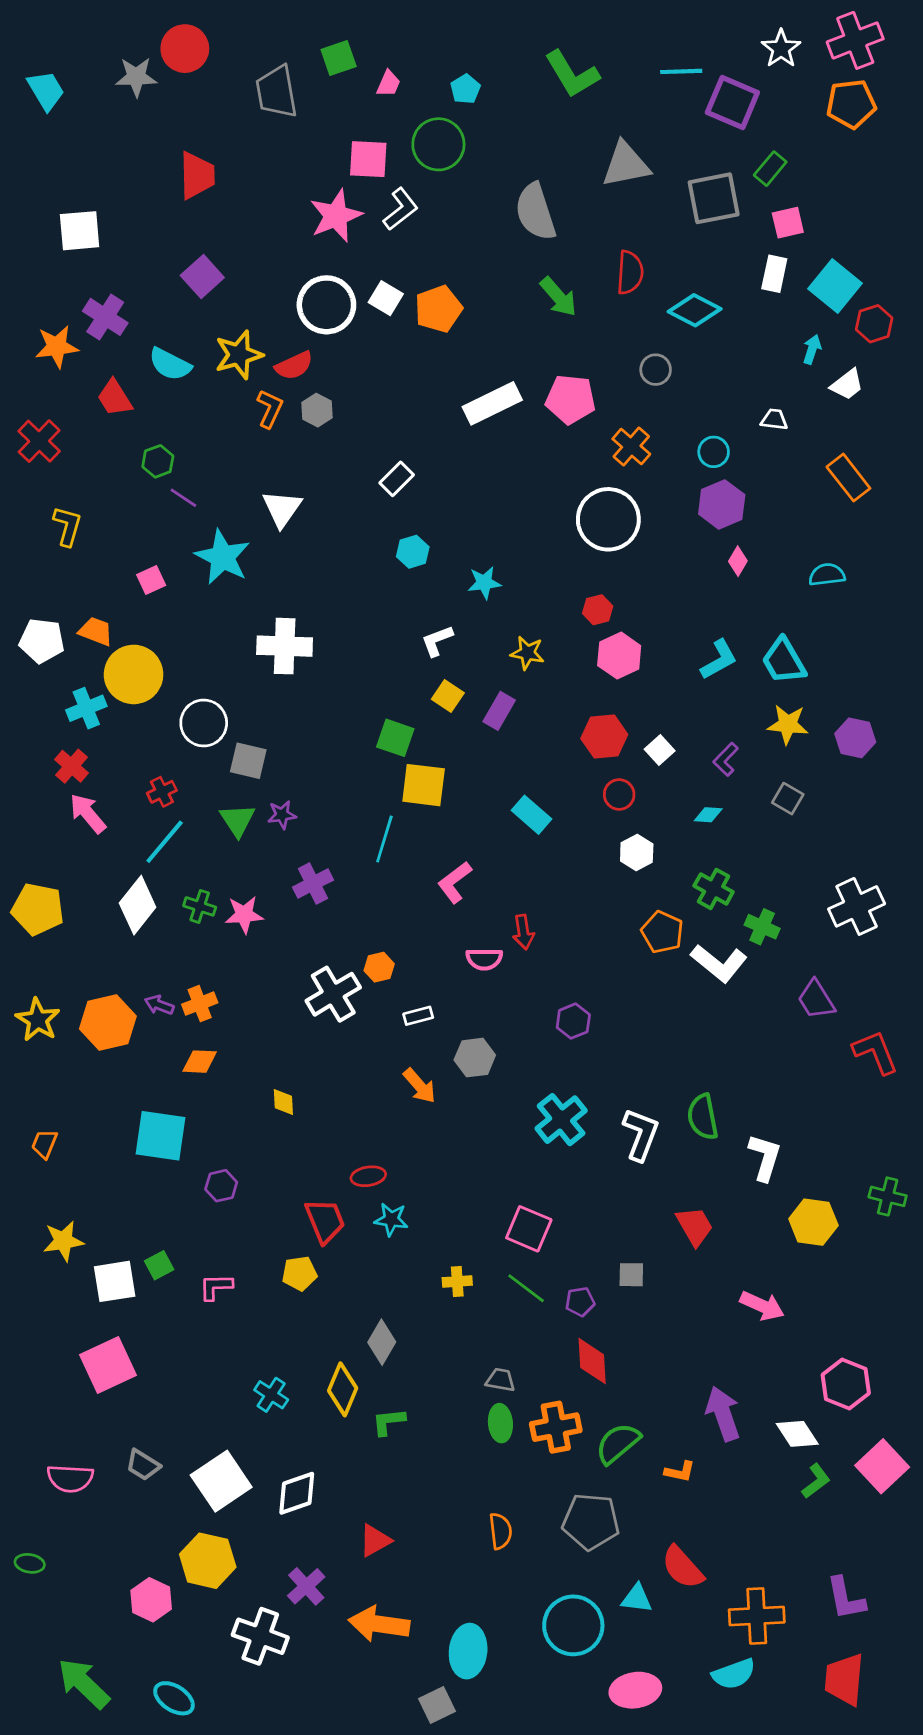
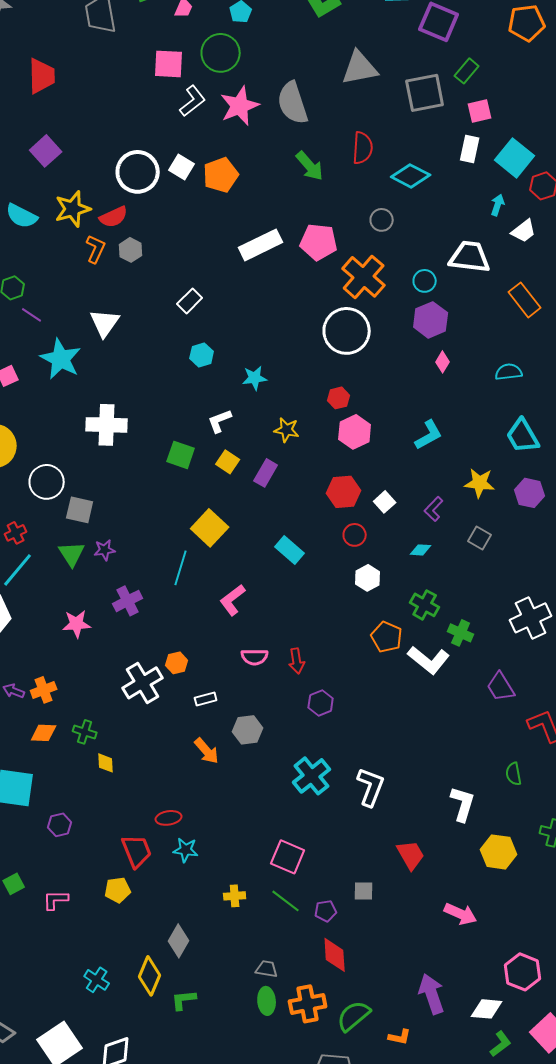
pink star: (336, 216) -> (240, 106), moved
white trapezoid: (774, 420) -> (470, 257), size x2.0
orange cross: (631, 446) -> (364, 277), size x1.5
cyan trapezoid: (784, 661) -> (523, 436), moved
green square: (395, 738) -> (181, 455), moved
yellow square: (424, 785) -> (210, 528), turned 36
green cross: (200, 906) -> (85, 732), moved
red arrow: (523, 932) -> (297, 661), moved
green semicircle: (703, 1117) -> (514, 774), moved, size x0.7
white diamond: (797, 1434) -> (487, 1009), turned -52

